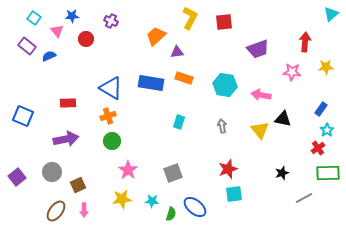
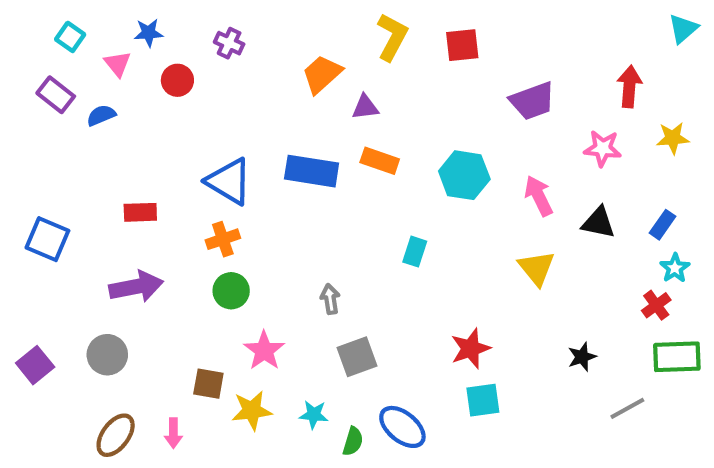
pink arrow: (261, 95) -> (539, 196), turned 54
black triangle: (283, 119) -> (598, 223), moved
cyan rectangle: (179, 122) -> (415, 252), moved
gray arrow: (222, 126) -> (330, 299), moved
brown square: (78, 185) -> (208, 384), moved, turned 35

